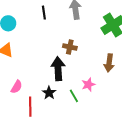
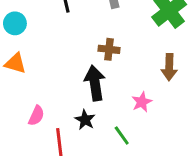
green line: (74, 96) -> (122, 135), moved

